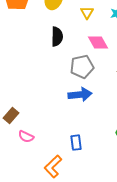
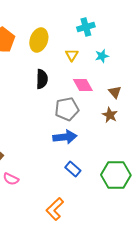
blue rectangle: (76, 143) -> (73, 169), moved, turned -42
orange L-shape: (53, 167) -> (55, 209), moved

